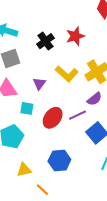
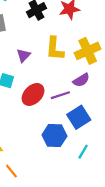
yellow L-shape: (67, 74) -> (55, 49), turned 45
blue hexagon: (59, 160) -> (54, 135), moved

